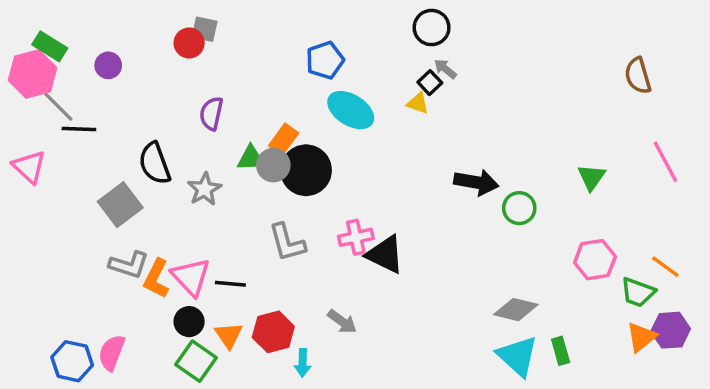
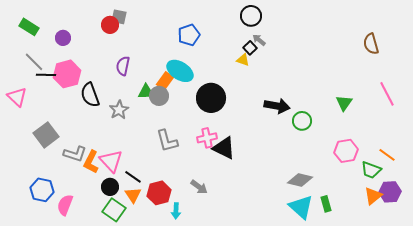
pink hexagon: (33, 74) -> (67, 74), moved
cyan ellipse: (351, 110) -> (180, 71), moved
black circle: (306, 170) -> (211, 98), moved
gray square: (120, 205) -> (46, 135), moved
black line: (230, 284) -> (133, 177), moved, turned 30
blue hexagon: (72, 361) -> (42, 190), moved

